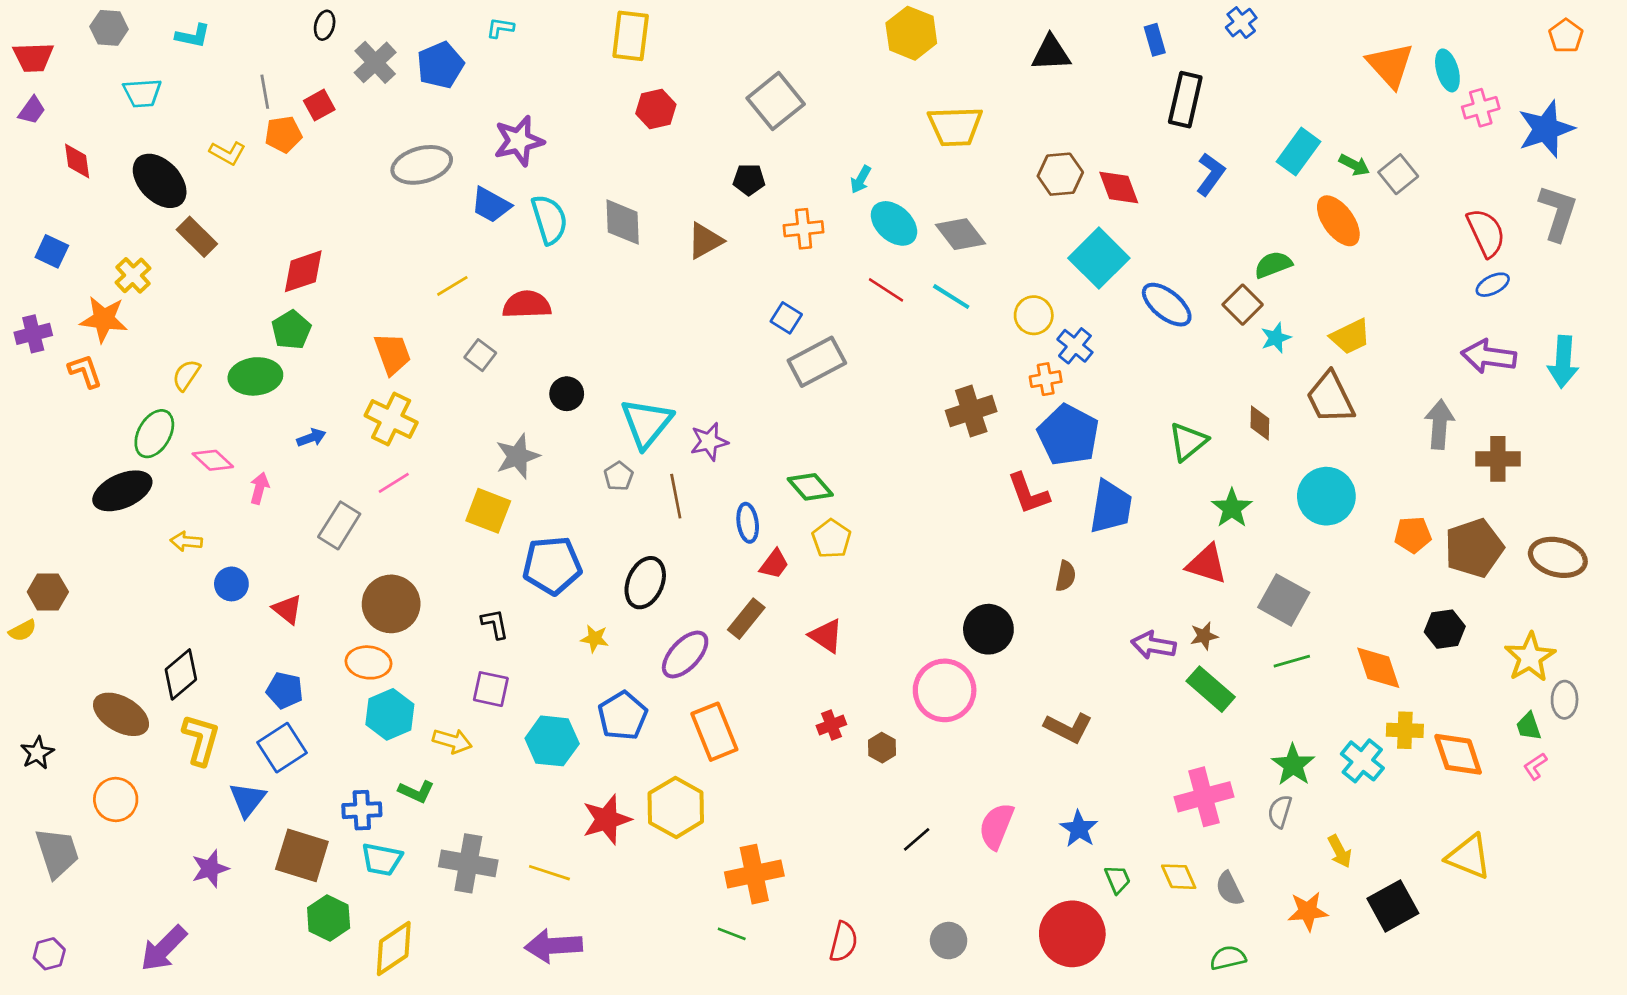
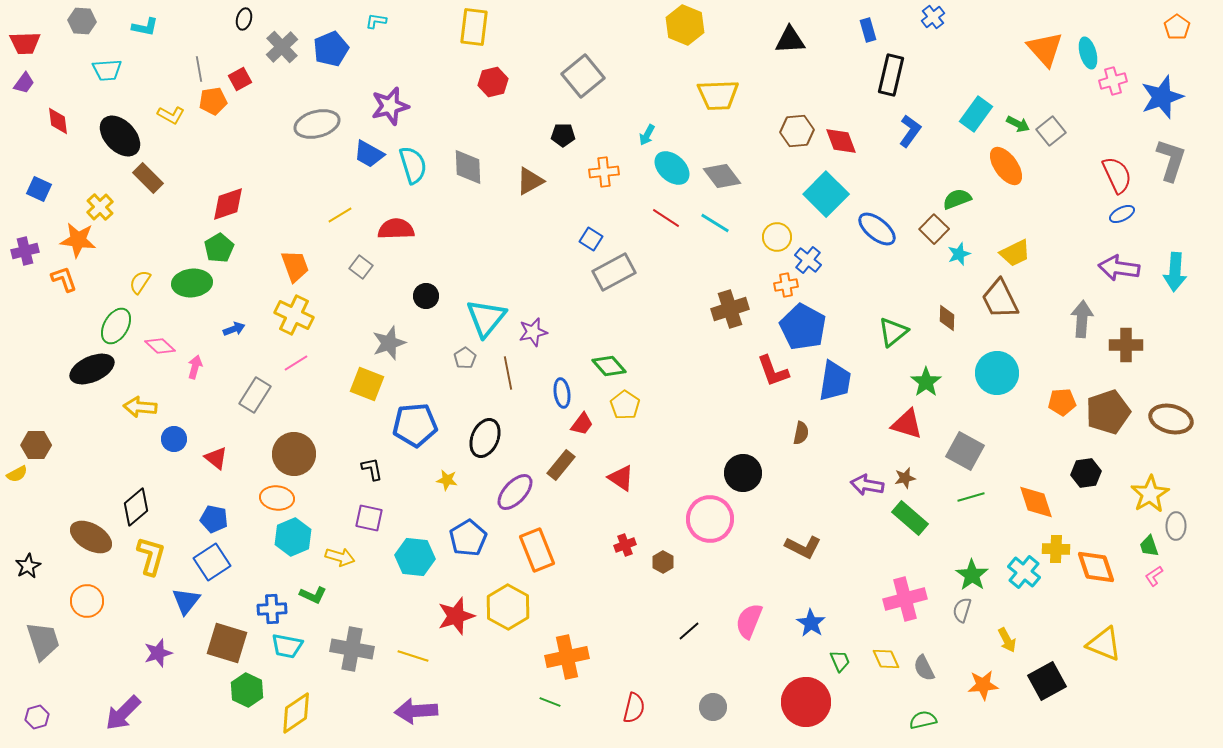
yellow arrow: (186, 541) -> (140, 407), size x1.4

